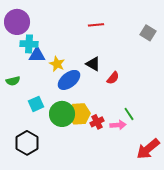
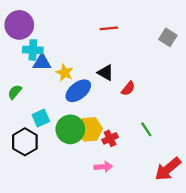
green semicircle: (13, 81) -> (15, 92), turned 144
pink arrow: (118, 125) -> (103, 167), moved
black hexagon: (27, 143) -> (25, 142), moved

